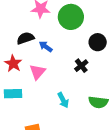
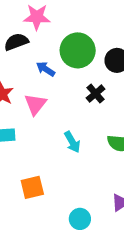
green circle: (71, 17) -> (78, 50), moved
black semicircle: (25, 38) -> (16, 42), moved

